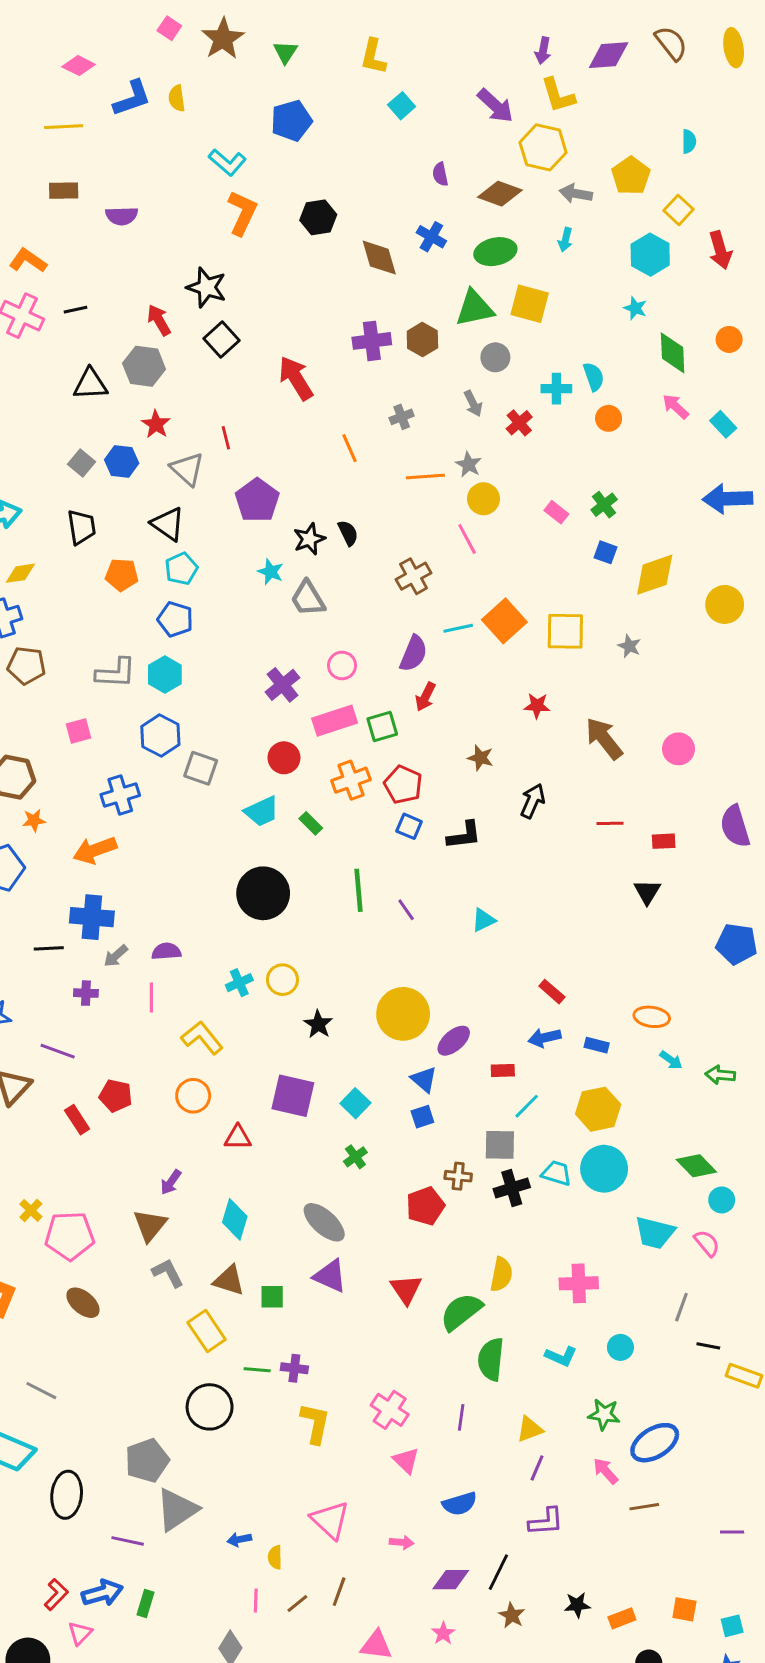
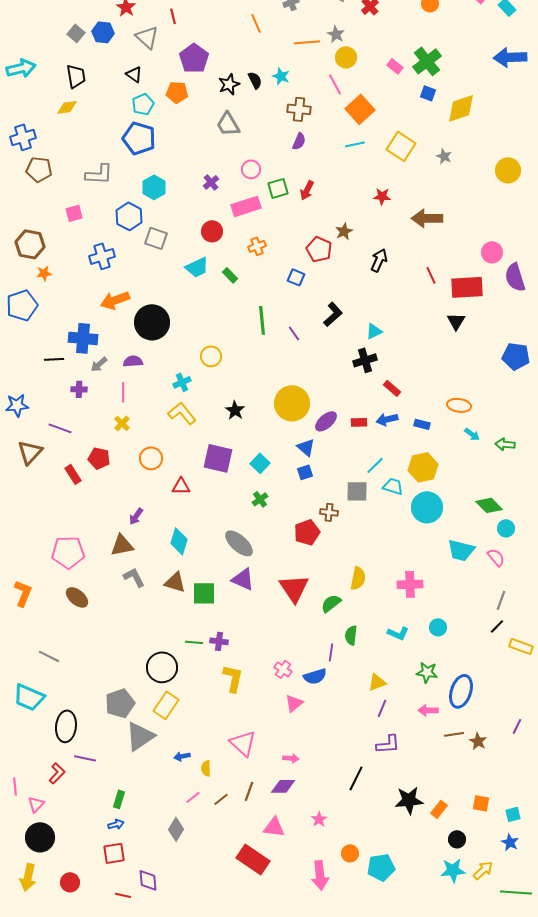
green cross: (604, 505) -> (427, 61), size x1.6
black triangle: (168, 524) -> (134, 74), size x0.7
cyan star: (271, 572) -> (281, 76), moved
yellow diamond: (20, 573) -> (67, 107), moved
orange pentagon: (122, 575) -> (177, 92), moved
brown cross: (413, 576) -> (299, 109), turned 35
yellow circle: (725, 604) -> (508, 170), moved
blue pentagon: (175, 619) -> (139, 138), size x1.4
orange square: (504, 621) -> (360, 109), moved
cyan line: (458, 628) -> (355, 144), moved
yellow square: (565, 631) -> (401, 146), turned 32
purple semicircle: (413, 654) -> (299, 141), moved, size x0.7
cyan hexagon: (165, 674) -> (154, 187), moved
purple cross: (282, 685) -> (211, 182), size x0.7
green square: (382, 727) -> (278, 188), moved
brown arrow: (604, 738) -> (427, 218), turned -52
pink circle: (679, 749) -> (492, 252), moved
brown star: (480, 758) -> (344, 231), turned 30
orange cross: (351, 780) -> (257, 246), size x0.7
red pentagon: (403, 785) -> (319, 249), moved
red line: (610, 823) -> (431, 275), turned 66
black L-shape: (464, 835) -> (333, 314), moved, turned -35
red rectangle: (664, 841) -> (467, 287), size x2.0
orange arrow: (95, 850) -> (115, 300), moved
black circle: (263, 893) -> (152, 322), moved
cyan triangle: (483, 920) -> (374, 331), moved
yellow circle: (282, 980) -> (211, 356), moved
yellow L-shape: (202, 1038) -> (182, 413), moved
red rectangle: (503, 1070) -> (359, 422), moved
cyan trapezoid: (556, 1173) -> (393, 486), moved
black cross: (512, 1188) -> (365, 360), moved
yellow cross: (31, 1210) -> (122, 423), moved
brown triangle: (150, 1225) -> (122, 545), turned 40
red triangle: (406, 1289) -> (294, 588), size x1.4
green square: (272, 1297) -> (204, 593), size x1.4
gray line: (681, 1307) -> (501, 600), moved
green semicircle: (461, 1312) -> (331, 603), size x0.7
yellow rectangle: (207, 1331) -> (166, 705), moved, turned 68
black line: (708, 1346) -> (497, 626), turned -56
green semicircle: (491, 1359) -> (351, 635), size x0.7
pink cross: (390, 1410) -> (283, 669), size x0.7
purple line: (461, 1417) -> (331, 652), moved
blue ellipse: (655, 1443) -> (461, 691), turned -40
pink triangle: (406, 1461) -> (294, 703), turned 36
pink arrow: (606, 1471) -> (428, 710), turned -48
blue semicircle: (460, 1504) -> (315, 676), moved
purple line: (732, 1532) -> (517, 726), moved, turned -63
purple line: (128, 1541) -> (85, 758), moved
purple diamond: (451, 1580) -> (283, 786), moved
blue arrow: (102, 1593) -> (116, 824), moved, size x0.6
red L-shape: (56, 1595) -> (57, 773), moved
pink line: (256, 1600) -> (193, 797), turned 49
black star: (577, 1605) -> (409, 800), size x1.6
brown star: (512, 1615) -> (478, 741), moved
orange rectangle: (622, 1618) -> (439, 809), turned -30
pink triangle: (80, 1633) -> (36, 804), moved

